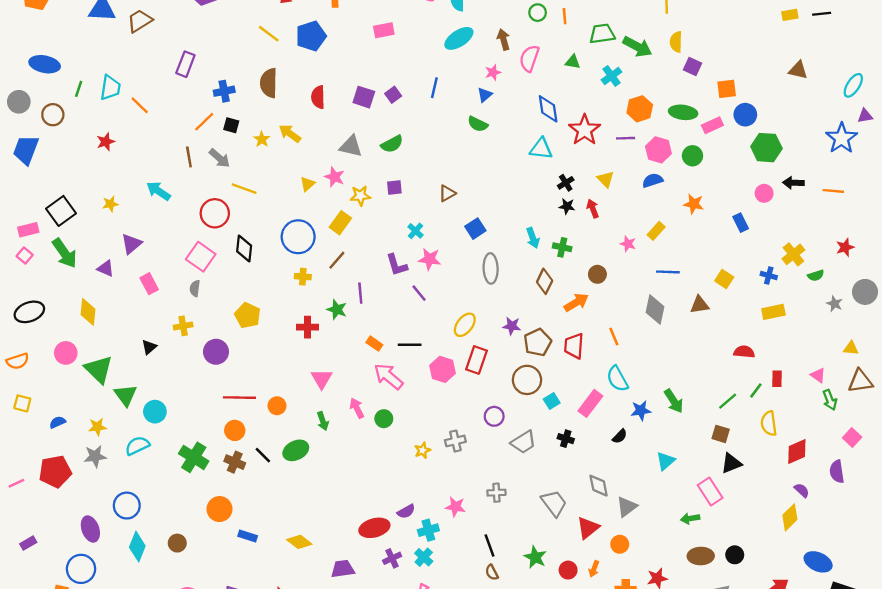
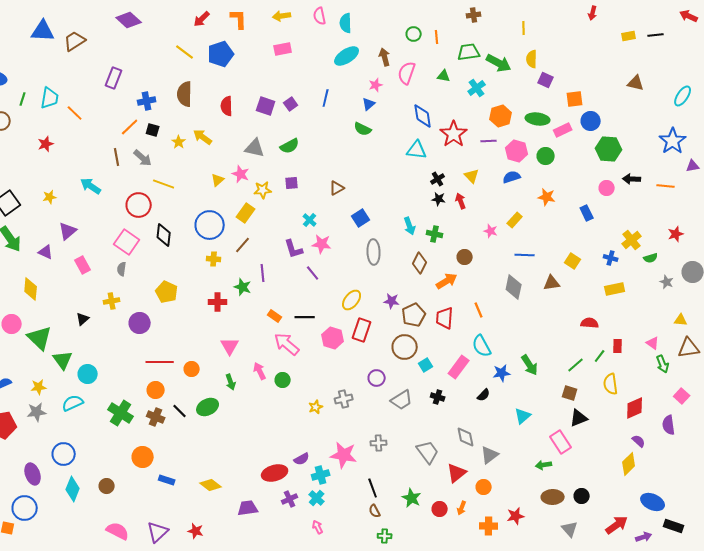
purple triangle: (865, 116) -> (693, 166), moved
pink star: (455, 507) -> (344, 455), size x1.5

